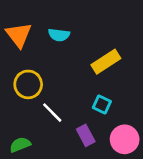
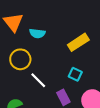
cyan semicircle: (59, 35) -> (37, 33), moved

